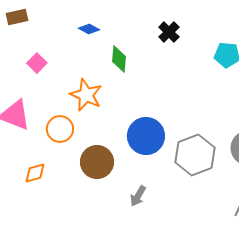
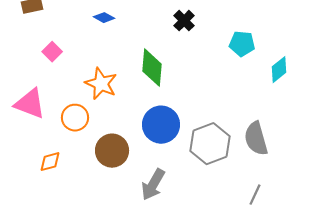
green diamond: (119, 59) -> (152, 68), moved, size x1.4
gray arrow: (138, 196) -> (153, 185), size x1.5

